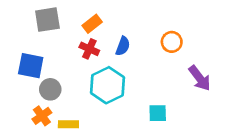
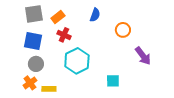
orange rectangle: (92, 24) -> (58, 17), moved
blue semicircle: (123, 46) -> (95, 15), moved
blue square: (31, 66) -> (33, 41), moved

